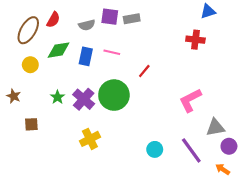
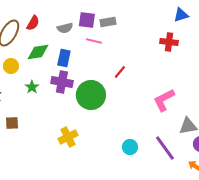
pink line: (112, 52) -> (94, 41), moved
green star: (57, 97) -> (32, 87), moved
purple cross: (84, 99) -> (62, 82), moved, turned -30

